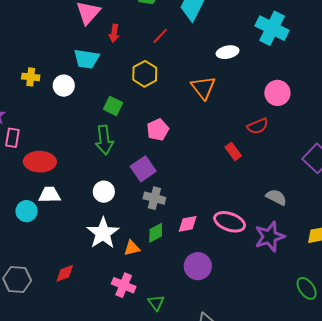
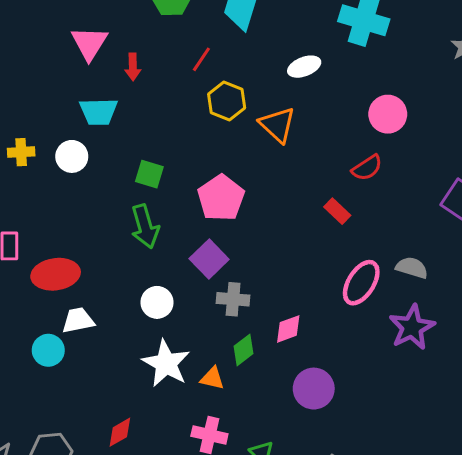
yellow hexagon: (145, 74) -> (227, 101), moved
pink pentagon: (158, 130) -> (221, 198), size x1.4
pink ellipse: (230, 222) -> (361, 283), moved, turned -68
orange triangle: (132, 248) -> (212, 378), turned 36

